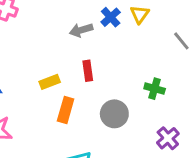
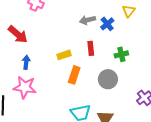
blue cross: (111, 17) -> (107, 24), moved
green cross: (155, 89) -> (121, 54), moved, turned -32

